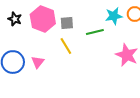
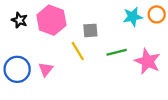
gray square: (67, 23) -> (90, 30), moved
green line: (95, 32) -> (117, 52), moved

